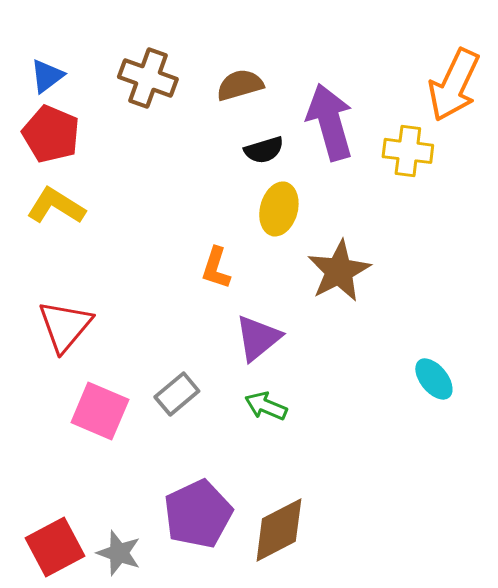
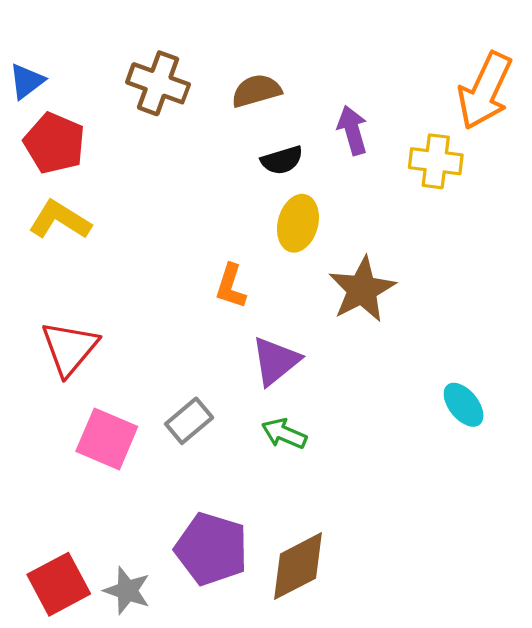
blue triangle: (47, 76) -> (27, 81), moved
purple arrow: (330, 122) -> (352, 130), size x0.6
purple pentagon: (198, 514) -> (211, 549), turned -30

